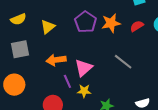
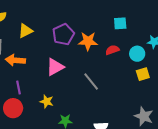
orange arrow: (56, 60) -> (15, 60), moved
pink triangle: (84, 68) -> (55, 67), moved
purple line: (67, 81) -> (19, 87), moved

